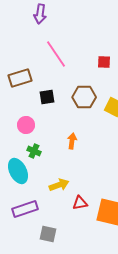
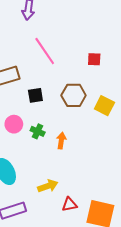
green cross: (34, 151) -> (38, 131), moved

